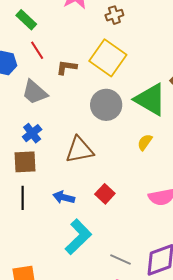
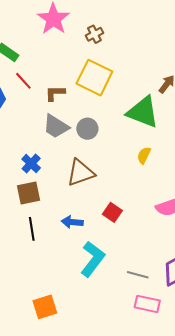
gray trapezoid: (35, 92) -> (56, 126), moved
gray circle: (106, 105) -> (87, 129), moved, size x0.7

